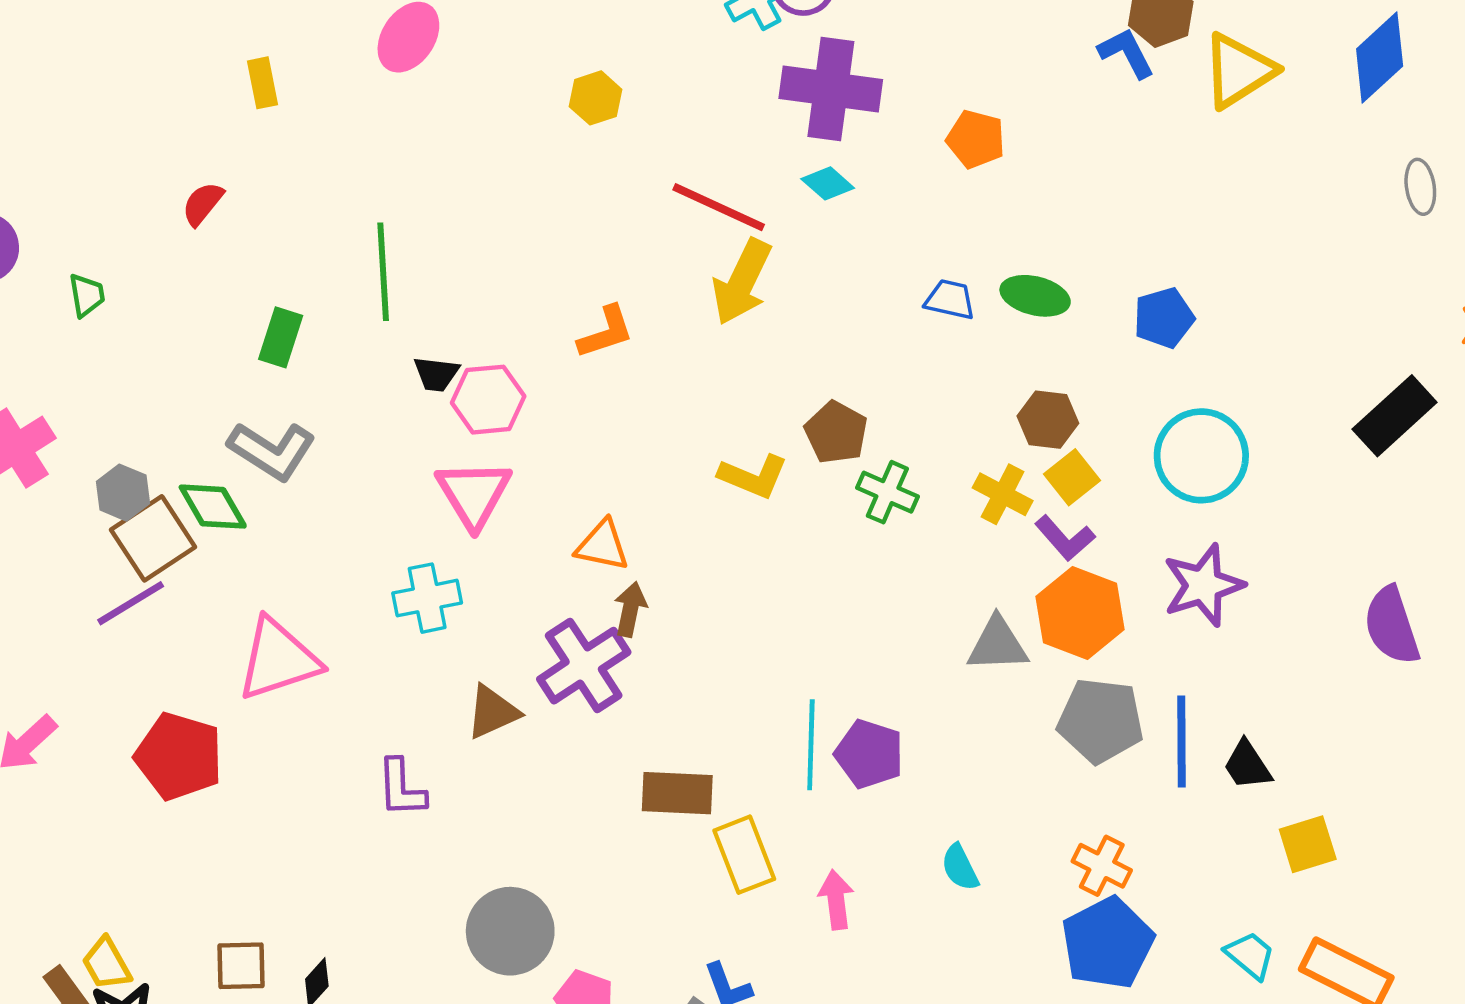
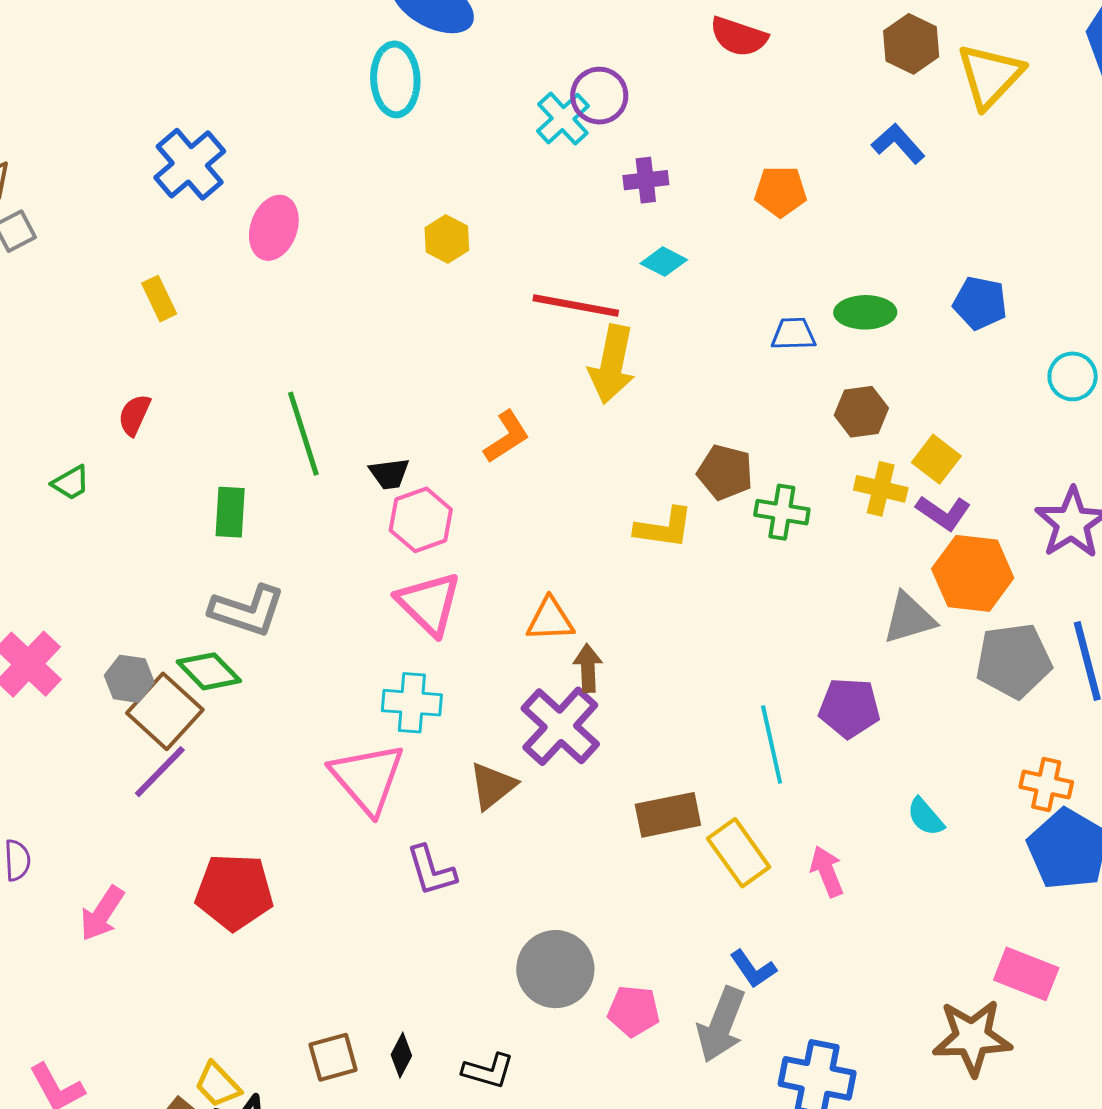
blue L-shape: (1126, 53) -> (898, 143), moved
purple cross: (831, 89) -> (646, 180), size x0.5
green trapezoid: (87, 295) -> (71, 483), moved, turned 84
blue pentagon: (1164, 318) -> (980, 303), turned -30
black trapezoid: (436, 374) -> (389, 474), moved
brown hexagon: (1048, 420) -> (861, 412), moved
cyan circle: (1201, 456) -> (1073, 376), moved, size x0.6
cyan cross: (427, 598) -> (412, 703), turned 30
pink triangle: (278, 659) -> (367, 778), moved, turned -38
purple pentagon: (869, 754) -> (849, 708), moved

